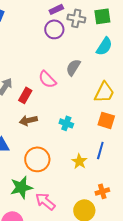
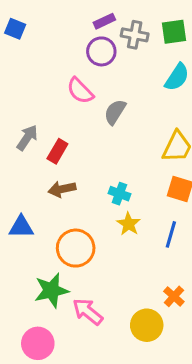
gray semicircle: (73, 67) -> (115, 112), moved
pink semicircle: (47, 79) -> (80, 91), moved
yellow star: (79, 161) -> (129, 224), moved
orange cross: (102, 191) -> (174, 296), turned -32

